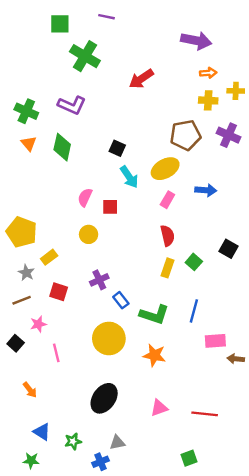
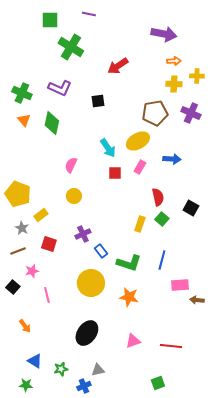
black square: (117, 148) -> (98, 101), moved, turned -32
red square: (110, 207) -> (115, 173), moved
red semicircle: (167, 236) -> (158, 197), moved

